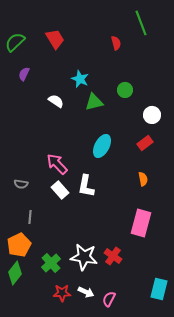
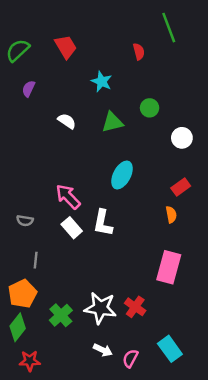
cyan star: (80, 79) -> (102, 82), moved
red rectangle: (145, 143) -> (181, 187), moved
cyan rectangle: (159, 289) -> (170, 349), moved, turned -50
red star: (62, 293) -> (30, 361), moved

